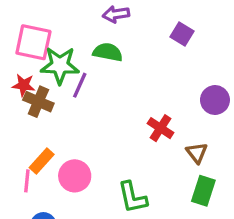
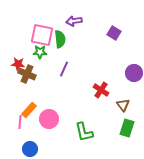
pink square: (33, 42) -> (42, 35), moved
green semicircle: (108, 52) -> (60, 39), moved, turned 72
green star: (60, 65) -> (40, 52), size x0.6
purple line: (80, 85) -> (64, 69), moved

